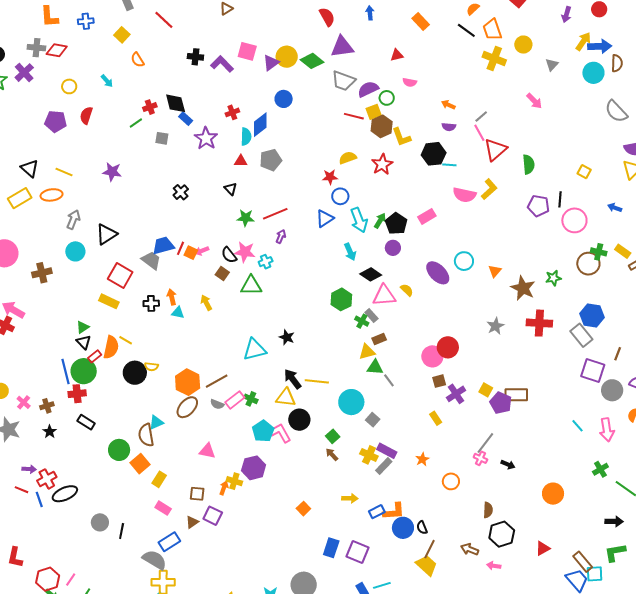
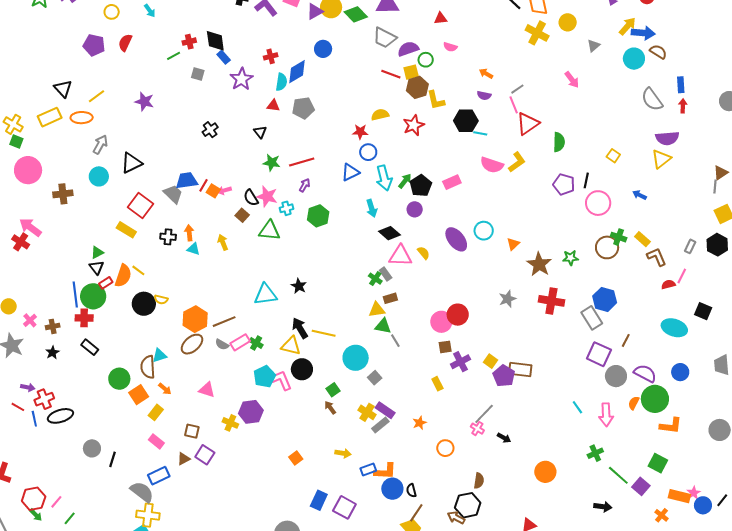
brown semicircle: (617, 63) -> (658, 52), turned -66
yellow line: (64, 172) -> (97, 96), turned -66
green hexagon: (341, 299) -> (318, 216), moved
orange arrow: (224, 488) -> (165, 389), moved, turned 104
black hexagon: (502, 534) -> (468, 505), moved

